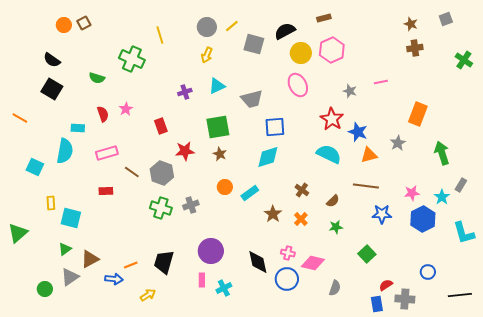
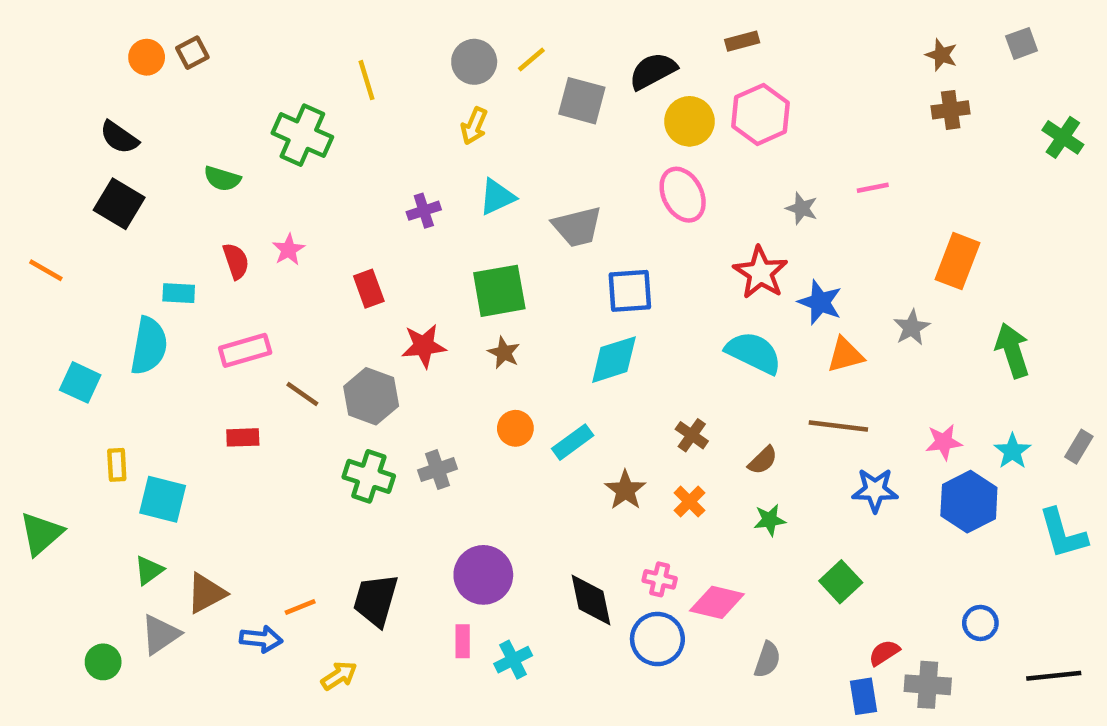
gray rectangle: (461, 185) -> (1079, 447), moved

